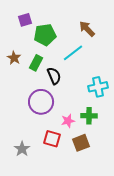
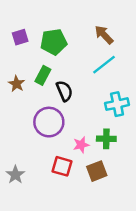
purple square: (25, 20) -> (20, 37), moved
cyan line: (73, 53) -> (104, 65), moved
brown star: (14, 58) -> (17, 84), moved
gray star: (22, 149) -> (15, 175), moved

